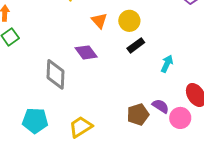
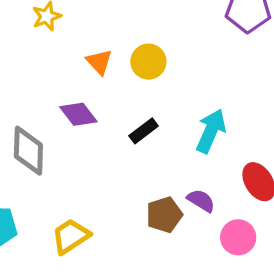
black rectangle: (136, 45) -> (144, 131), moved
cyan arrow: (167, 64) -> (211, 131), size x1.5
pink circle: (180, 118) -> (238, 237), moved

